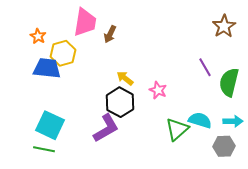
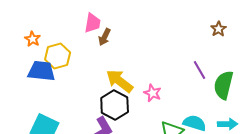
pink trapezoid: (85, 22) -> (93, 23), moved, size x0.7
brown star: (224, 26) -> (219, 29), size x0.7
yellow arrow: (125, 78) -> (120, 81), size x1.6

